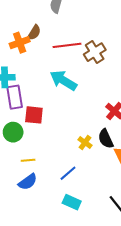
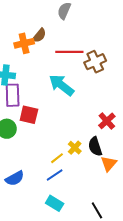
yellow line: (28, 160) -> (57, 158), moved, turned -40

